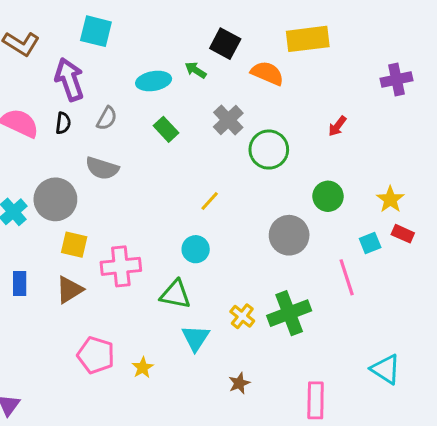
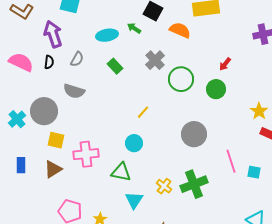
green circle: (328, 196) -> (216, 89), moved
cyan square: (370, 243) -> (254, 172), moved, turned 32

